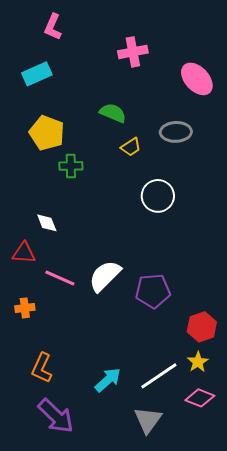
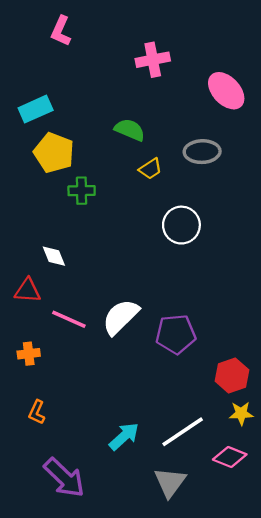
cyan rectangle: (37, 74) -> (36, 109), moved
yellow star: (198, 362) -> (241, 413), moved, turned 30
orange L-shape: (42, 368) -> (37, 412), moved, size x0.7

